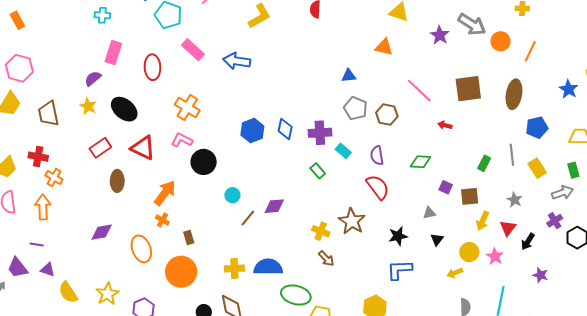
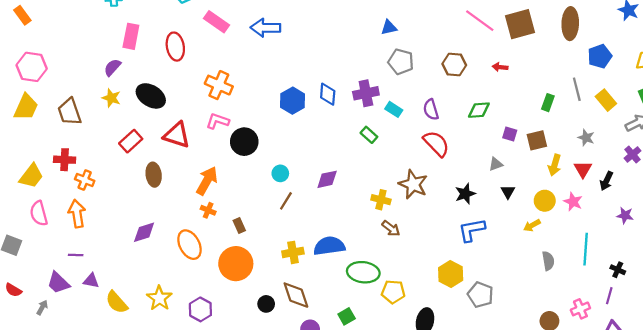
pink line: (419, 91) -> (480, 21), moved
brown hexagon: (387, 115) -> (454, 65), moved
brown line: (248, 218) -> (286, 201), moved

